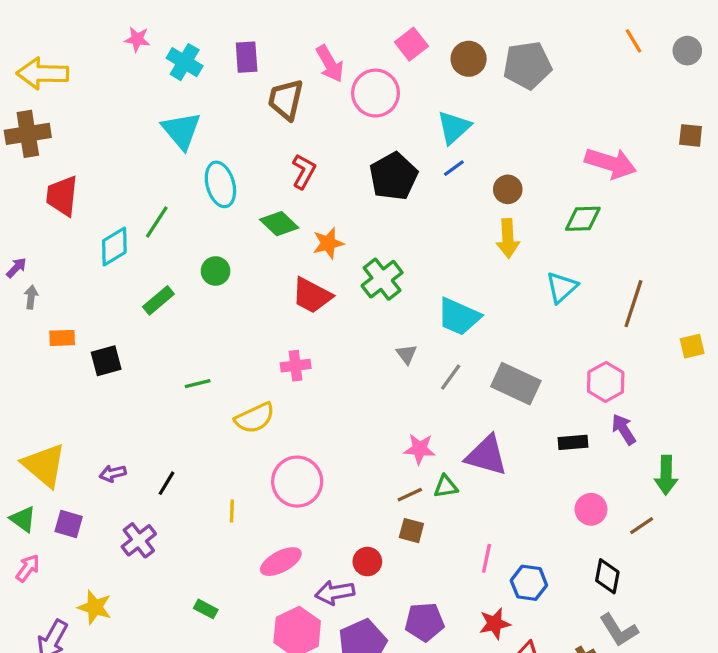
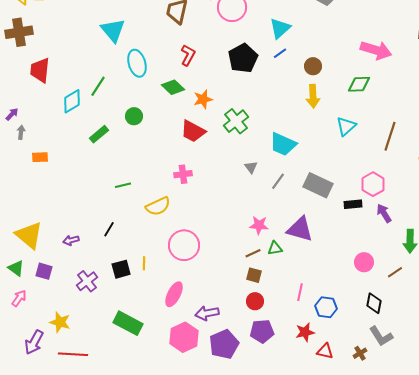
black square: (106, 361) -> (121, 269), moved
black rectangle: (573, 442) -> (353, 204), moved
black line: (167, 483) -> (109, 229), moved
pink ellipse: (281, 562) -> (174, 294), turned -35
red circle: (367, 562) -> (255, 301), moved
green rectangle: (206, 609) -> (128, 323), size x2.0

